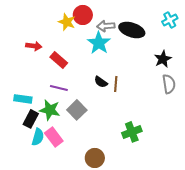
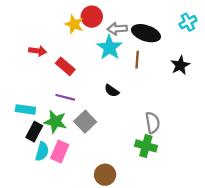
brown line: (116, 84) -> (137, 60), moved
gray semicircle: (169, 84) -> (153, 123), moved
green cross: (132, 132) -> (146, 146), turned 36
pink rectangle: (54, 137) -> (60, 151), turned 60

